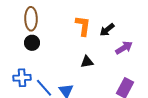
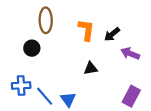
brown ellipse: (31, 19) -> (46, 20), moved
purple arrow: (124, 48) -> (130, 53), turned -126

